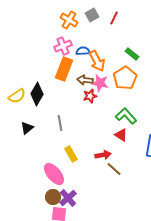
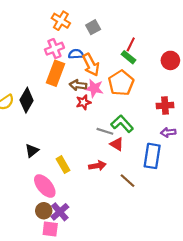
gray square: (92, 15) -> (93, 27), moved
red line: (114, 18) -> (131, 44), moved
gray line: (60, 123) -> (105, 131), moved, turned -63
black triangle: (27, 128) -> (32, 151), moved
brown line: (114, 169) -> (127, 181), moved

